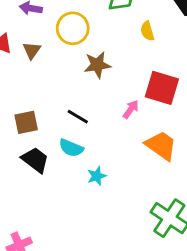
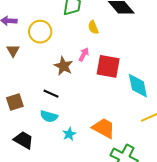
brown star: (97, 65) -> (63, 66), moved, turned -30
pink arrow: (131, 109) -> (84, 54), moved
orange trapezoid: (161, 146) -> (104, 128), moved
black trapezoid: (35, 160) -> (24, 140), moved

